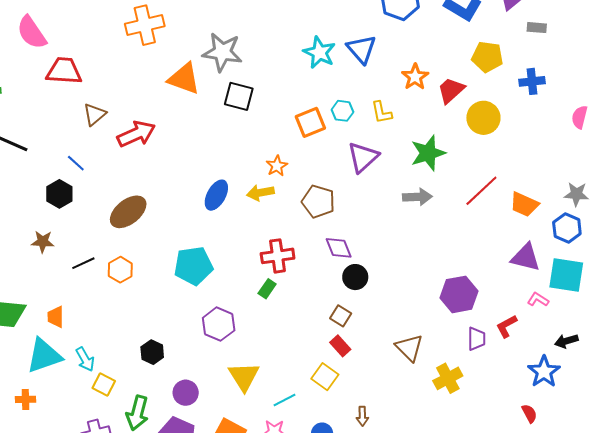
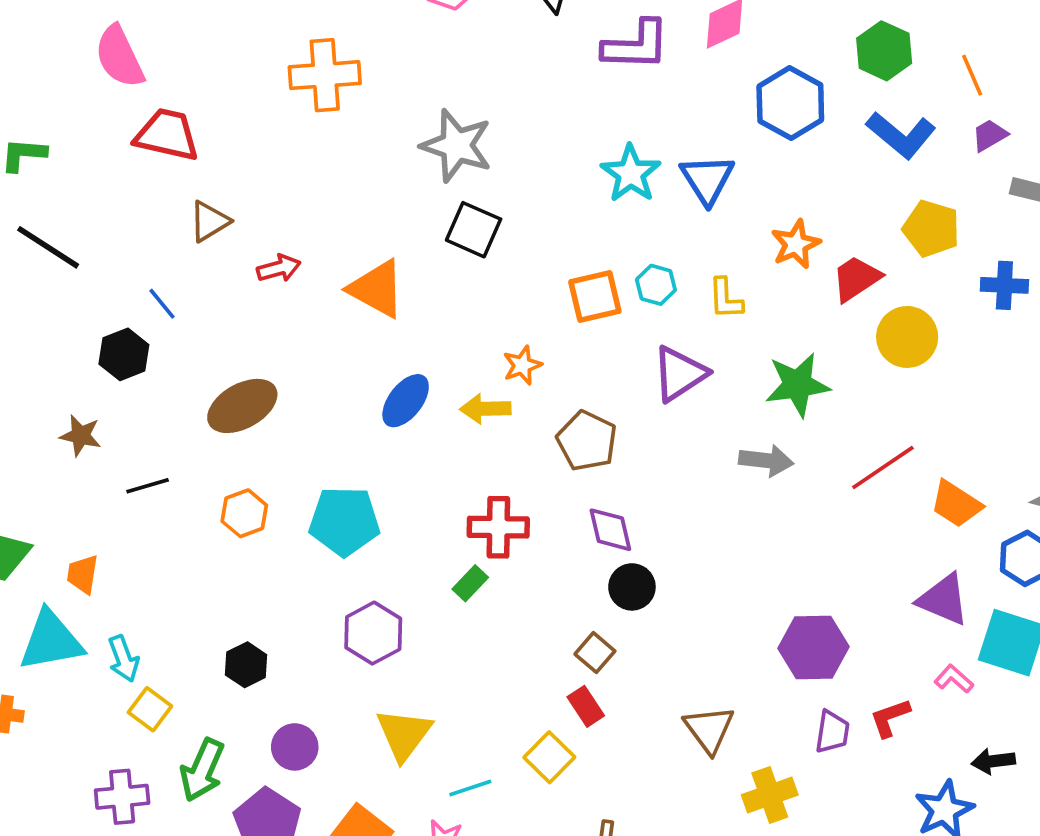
orange triangle: (184, 79) -> (377, 289), moved
red arrow: (136, 134) -> (279, 268), size x0.6
orange hexagon: (120, 270) -> (244, 513), moved

